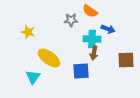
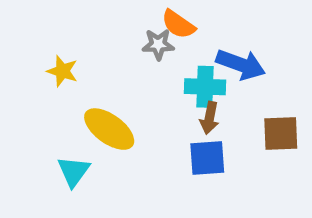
orange semicircle: (90, 11) -> (178, 24), moved
blue arrow: (108, 29) -> (241, 64), size x1.5
blue square: (81, 71) -> (207, 158), moved

